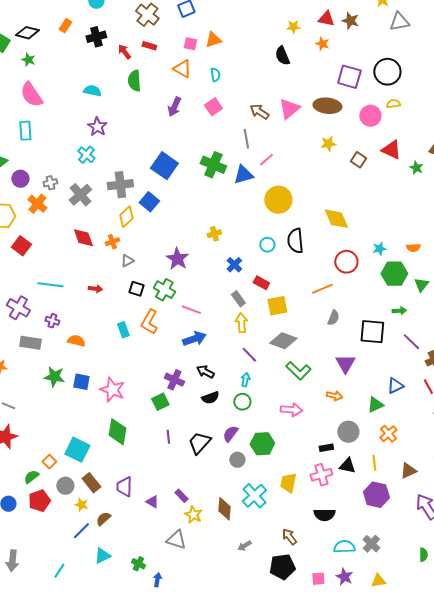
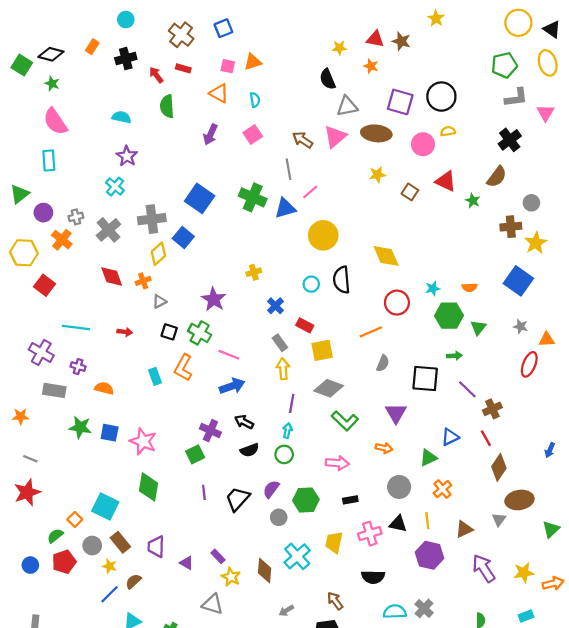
gray triangle: (399, 22) -> (347, 106), moved
purple line: (249, 355) -> (292, 403), turned 54
black rectangle: (326, 448) -> (350, 500), moved

